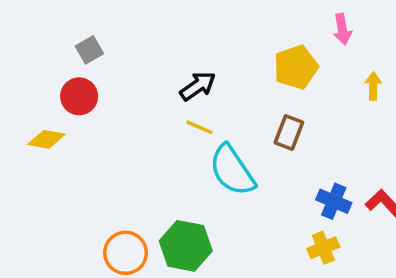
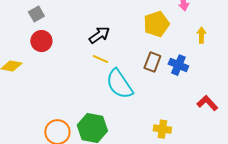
red circle: (79, 96) -> (41, 41), moved
blue cross: (334, 201) -> (178, 65), moved
yellow cross: (323, 248) -> (162, 129), moved, turned 30

